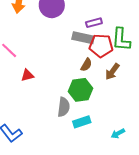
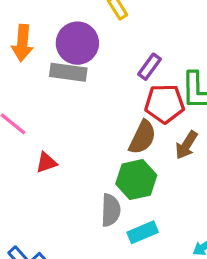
purple rectangle: (94, 23) -> (150, 67), turned -35
gray rectangle: (83, 38) -> (68, 72), moved
brown semicircle: (86, 65) -> (142, 137), size x1.5

